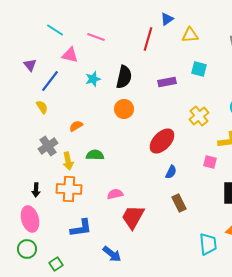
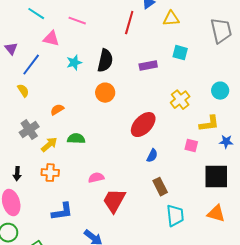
yellow arrow: (68, 161) -> (49, 145), turned -120
orange cross: (69, 189) -> (50, 173), size x0.7
cyan trapezoid: (208, 244) -> (175, 216), moved

